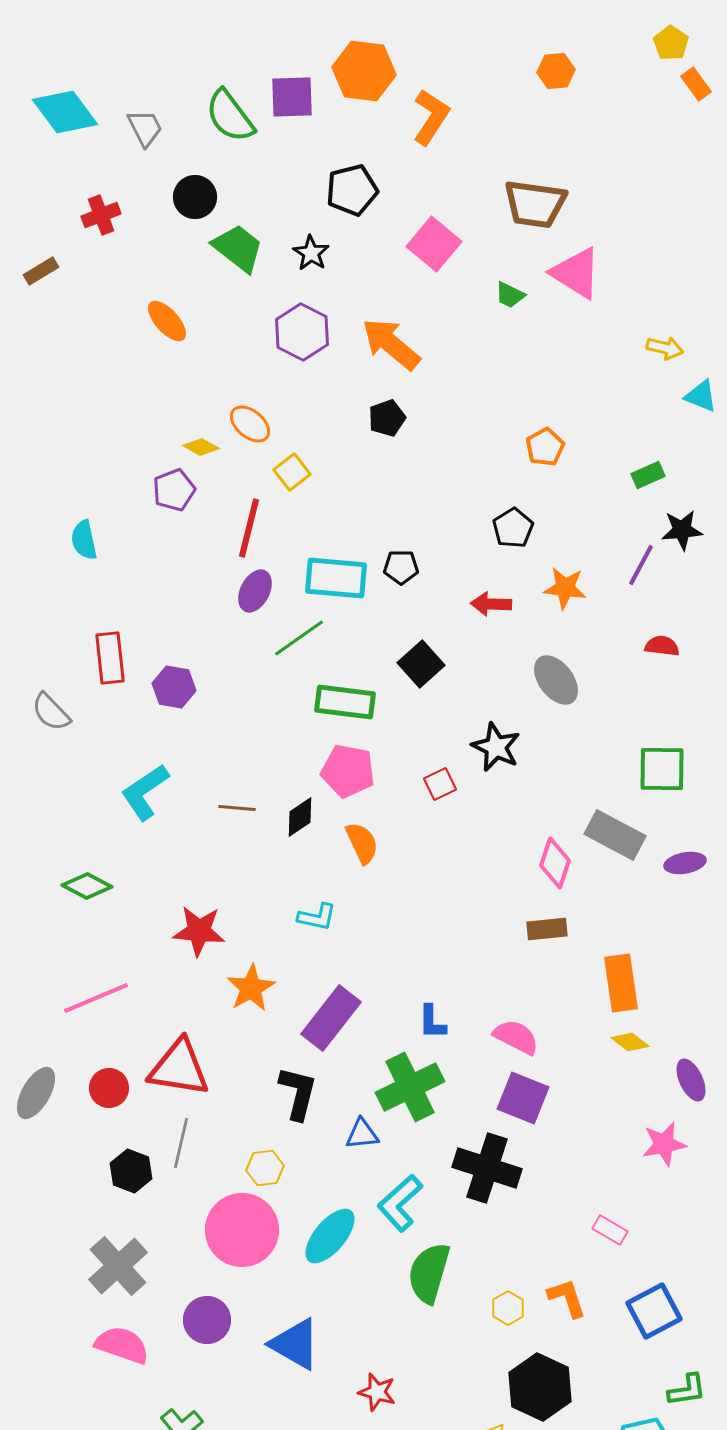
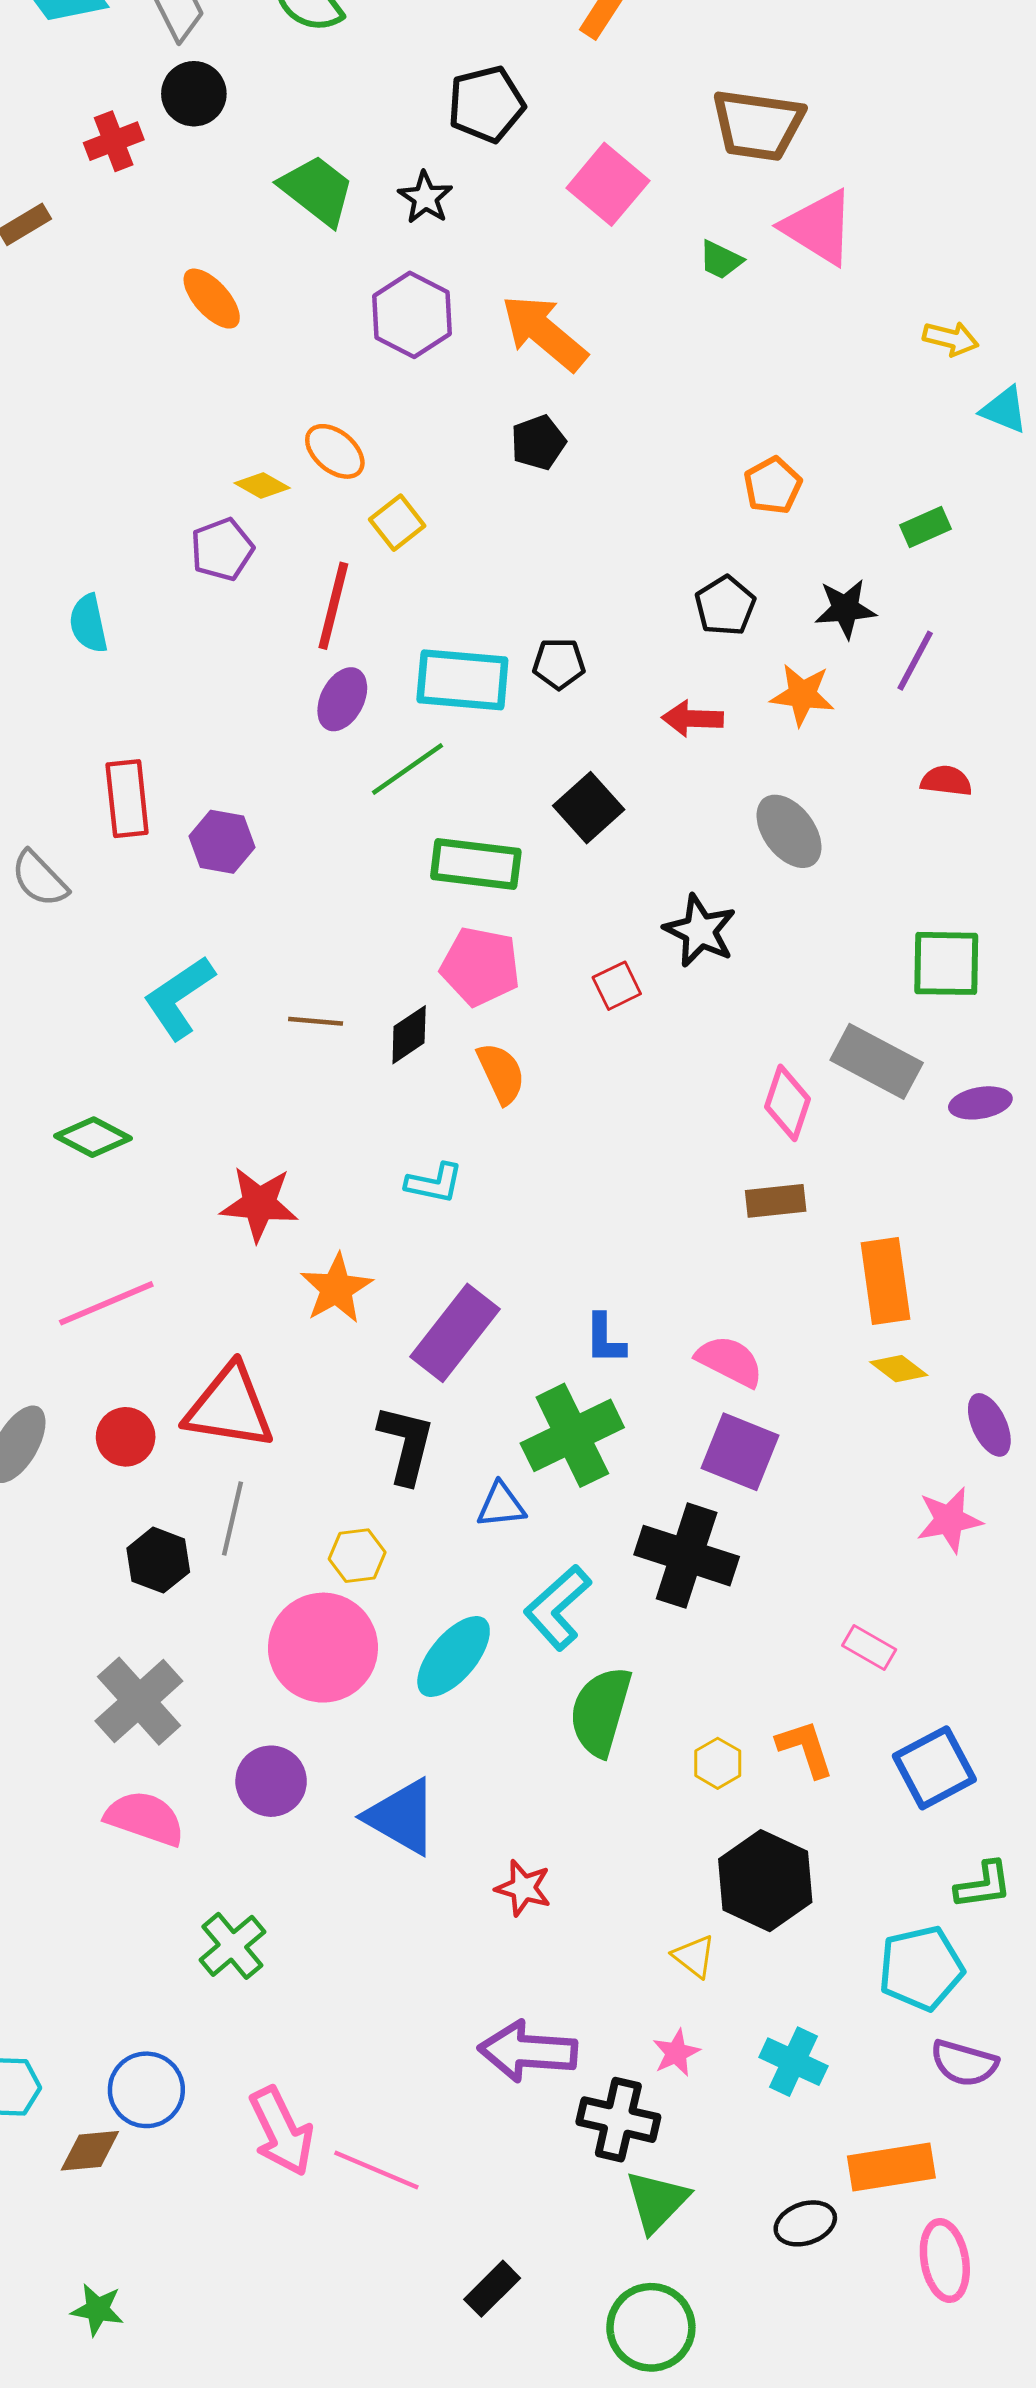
black circle: (195, 197) -> (194, 94), moved
black star: (682, 530) -> (845, 609), moved

